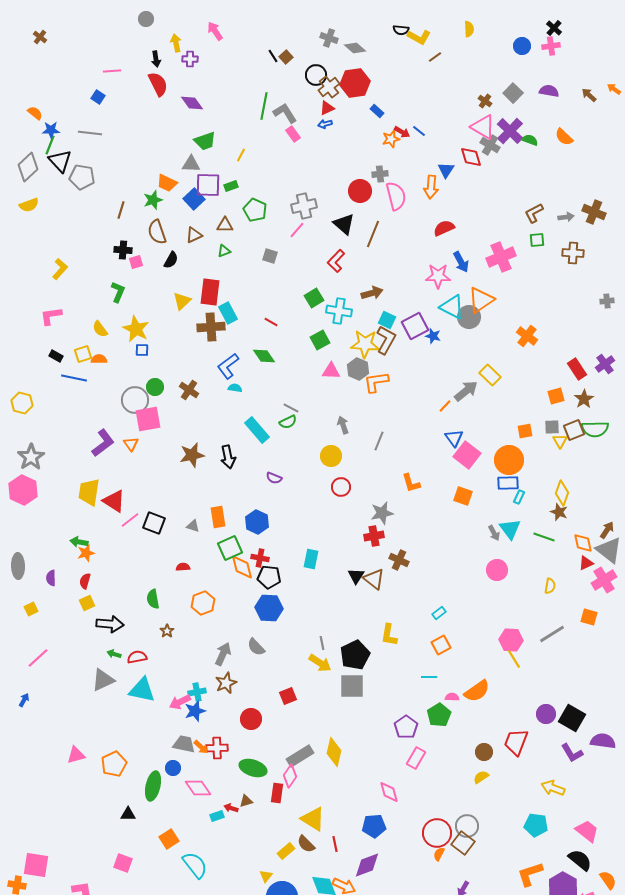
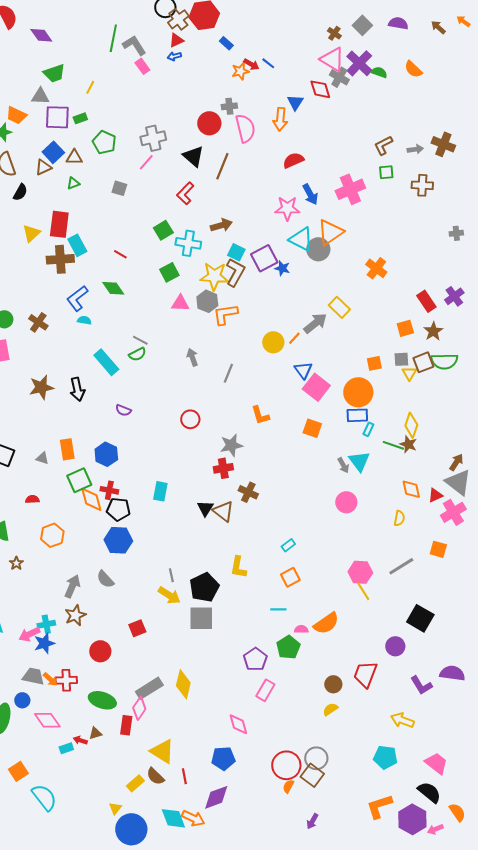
blue square: (194, 199) -> (53, 152), moved
yellow circle: (331, 456) -> (273, 342), moved
green line: (544, 537) -> (393, 445), moved
orange diamond: (583, 543) -> (411, 489), moved
black square: (572, 718) -> (420, 618), moved

